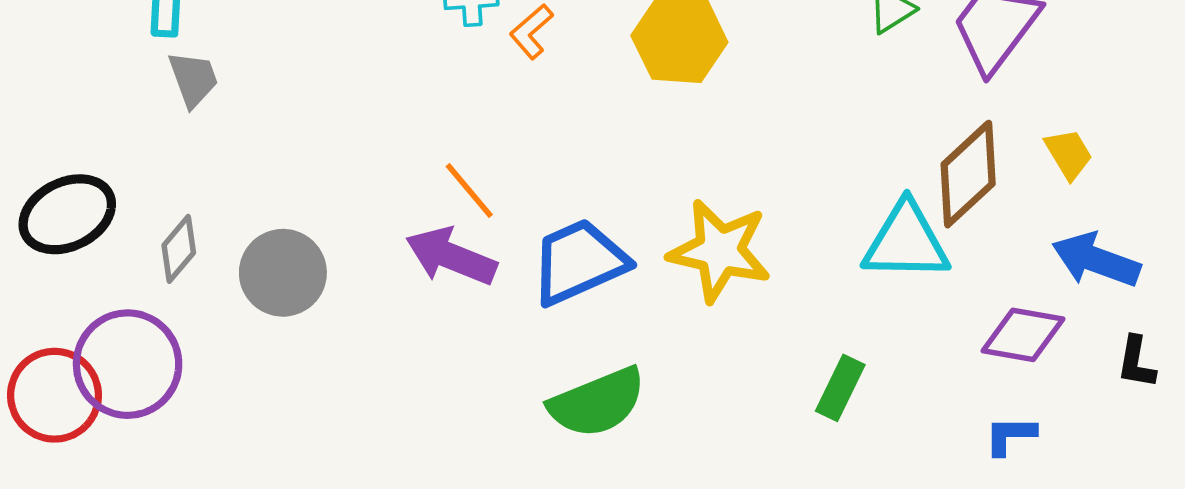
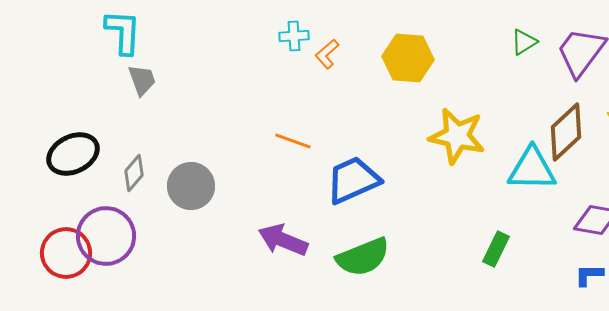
orange line: (469, 191) -> (293, 141), turned -30
yellow star: (720, 251) -> (457, 136), moved
purple arrow: (451, 256) -> (283, 240), moved

